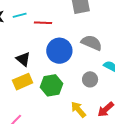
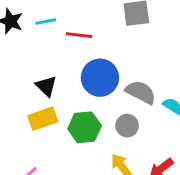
gray semicircle: (92, 43) -> (141, 92), moved
gray circle: (90, 79) -> (127, 126), moved

